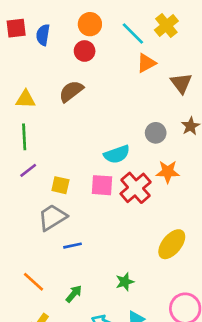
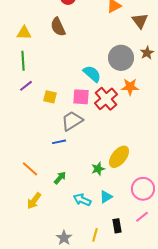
brown semicircle: (71, 91) -> (58, 27), turned -78
gray circle: (156, 133) -> (121, 58), size x1.6
cyan semicircle: (117, 154) -> (92, 74), turned -120
gray trapezoid: (52, 217) -> (72, 121), moved
yellow ellipse: (172, 244) -> (119, 157), moved

